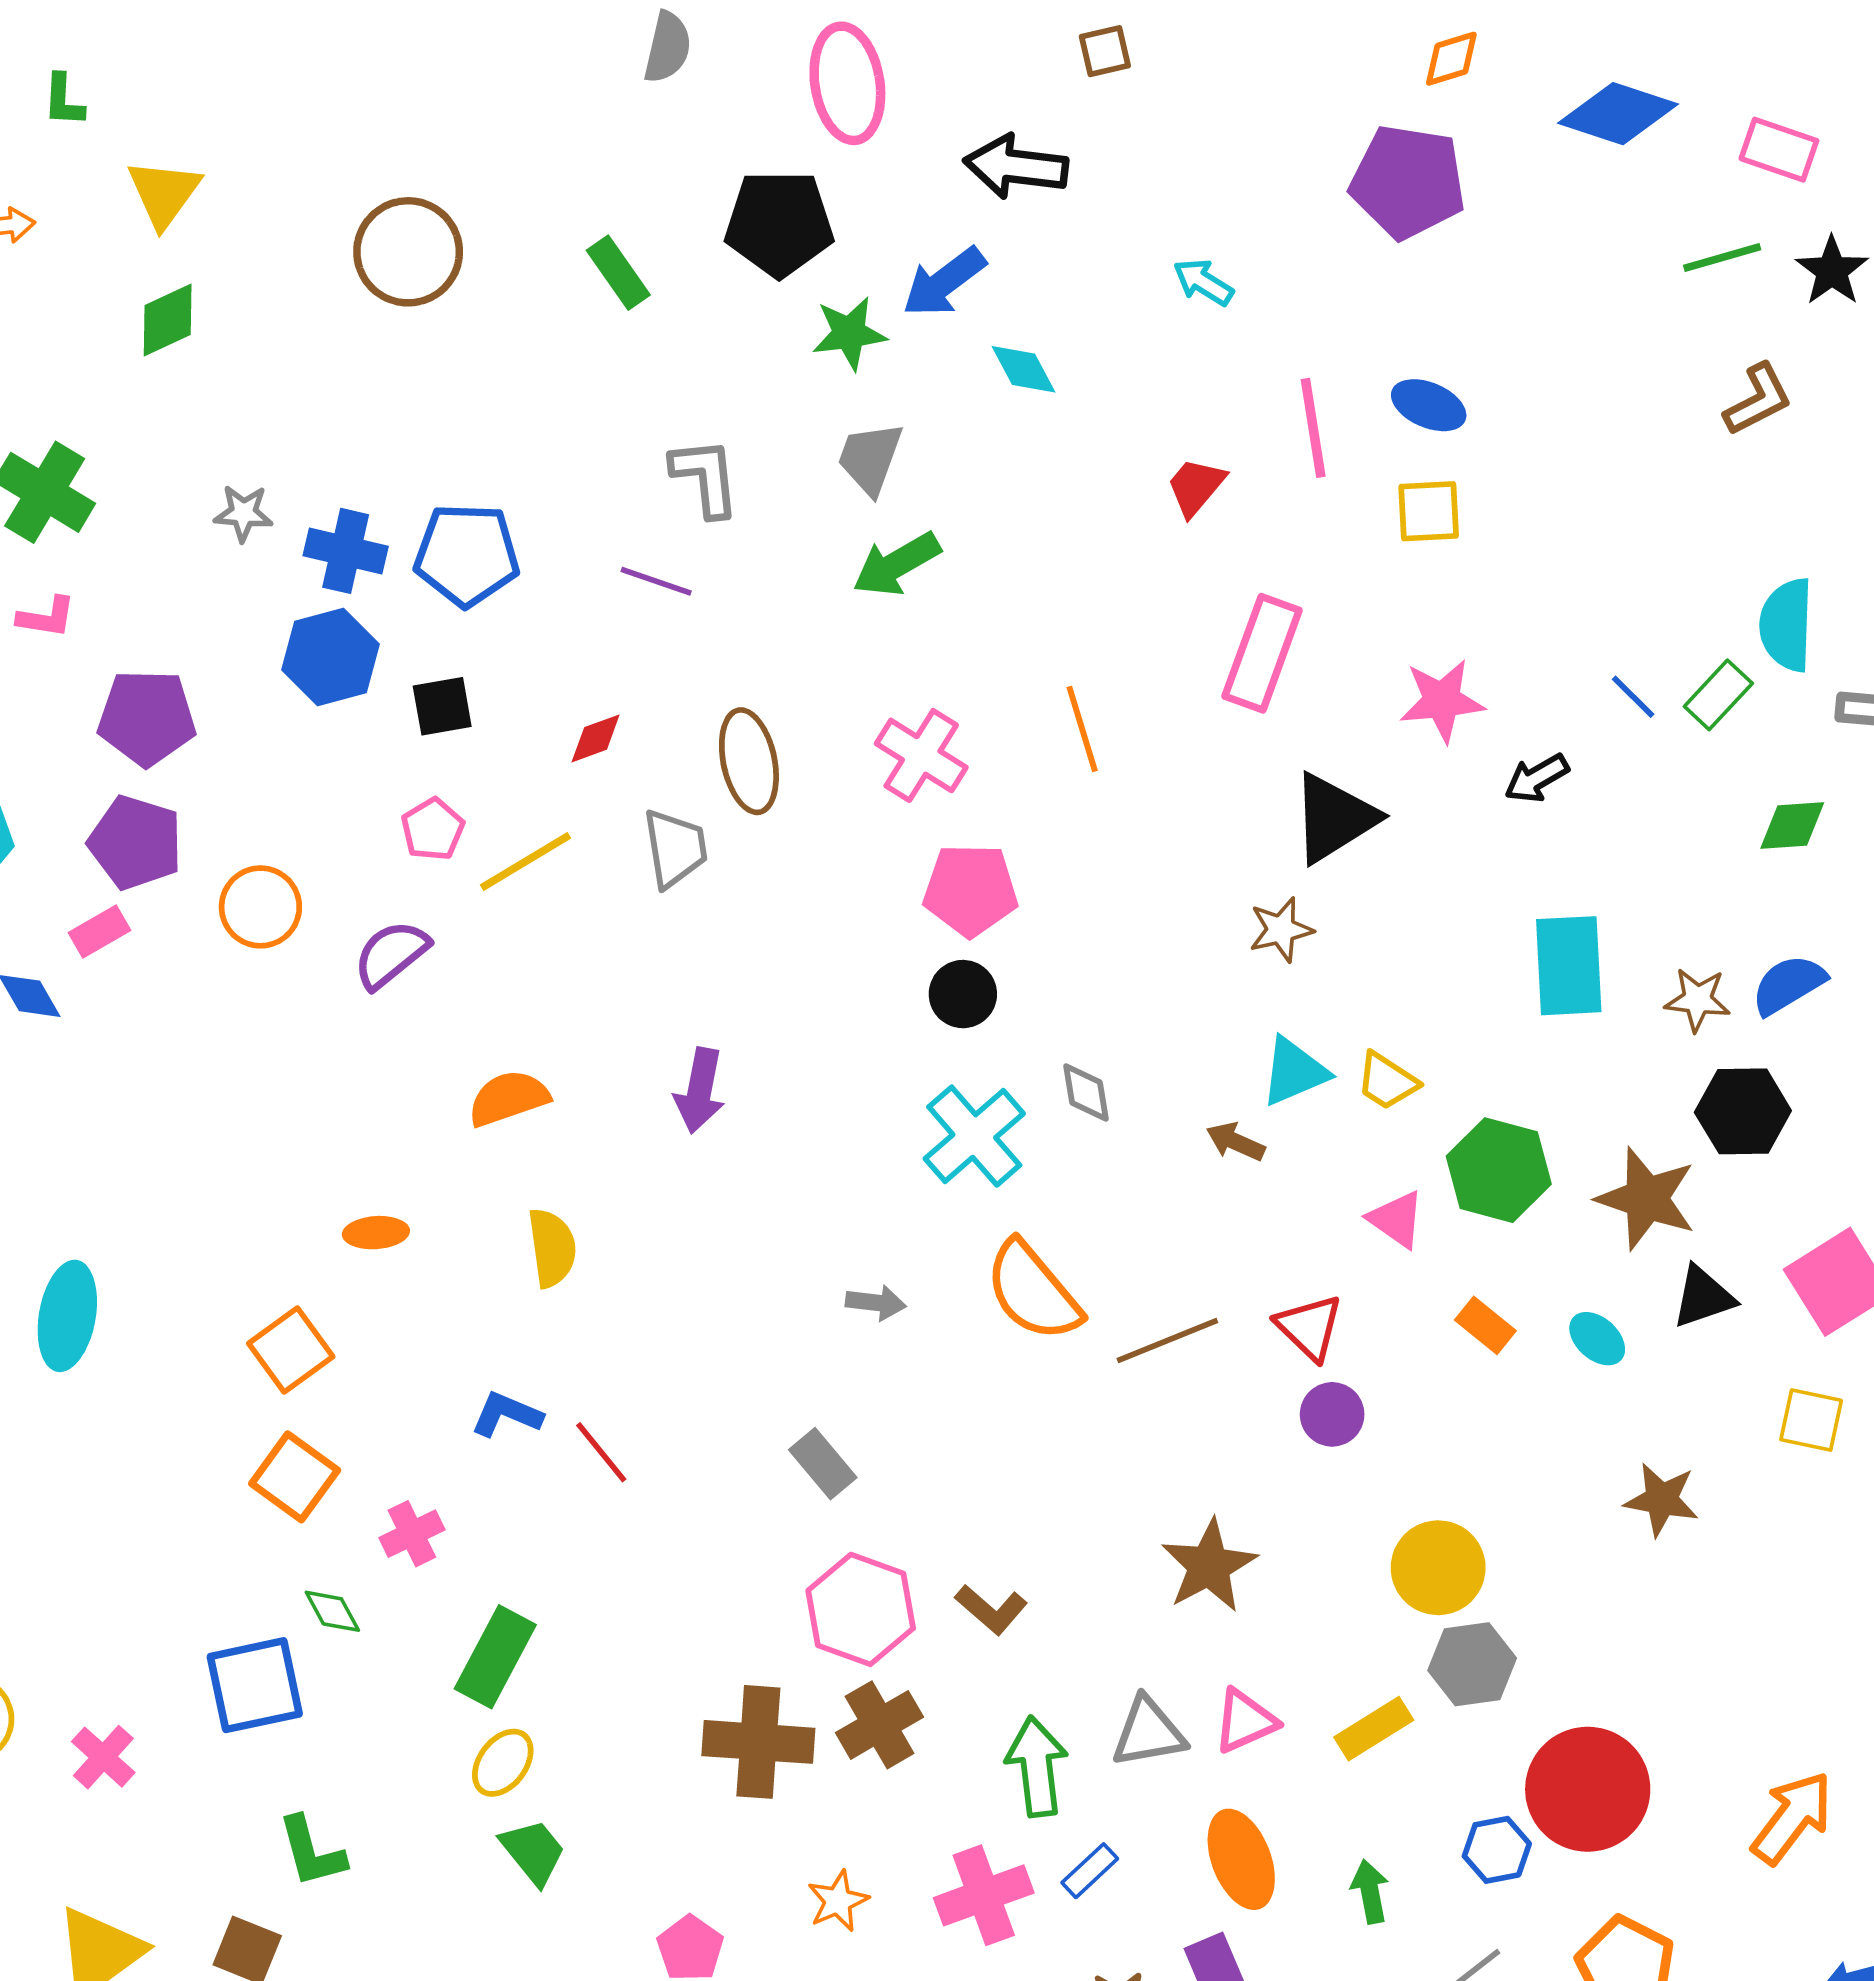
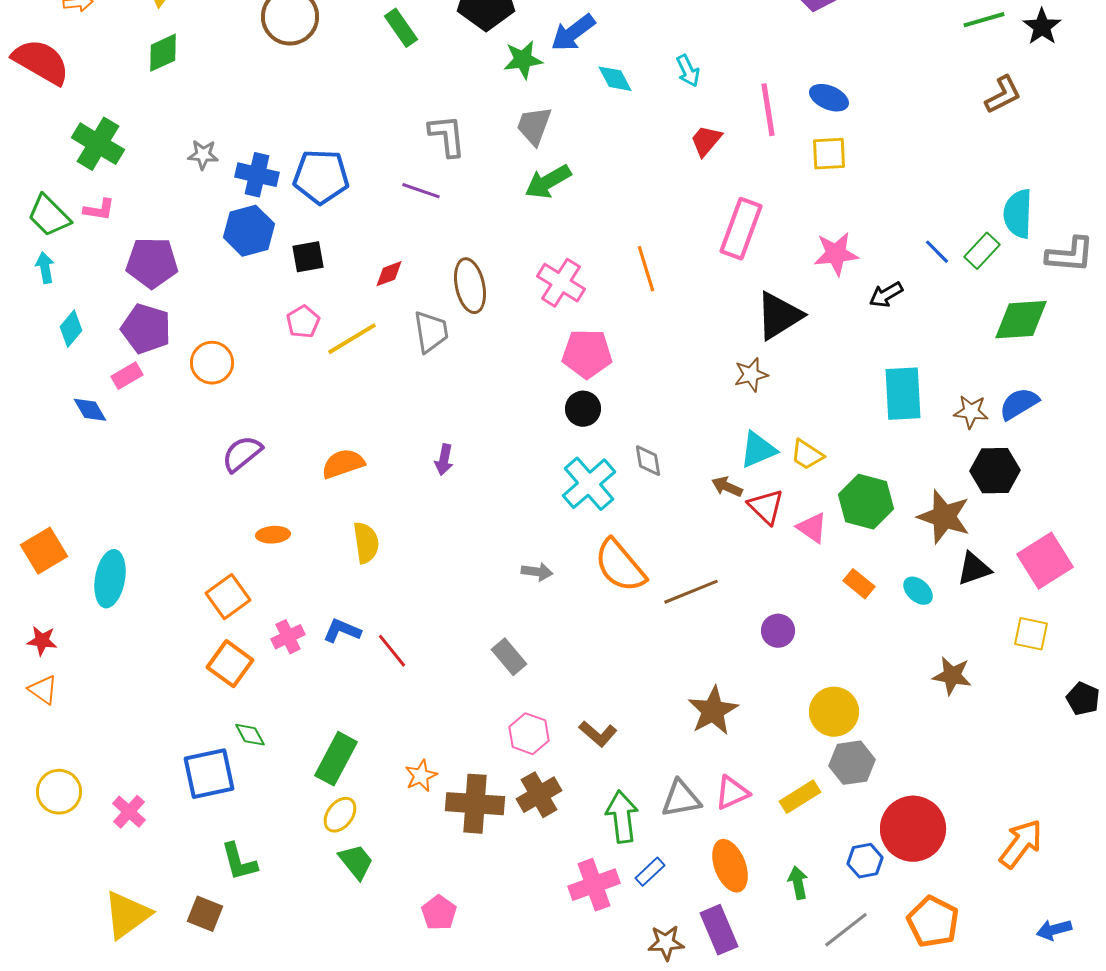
cyan arrow: (1203, 282) -> (688, 71), moved, turned -148
green diamond: (1792, 826) -> (1021, 320), size x1.5
purple semicircle: (391, 954) -> (242, 454), moved
purple arrow: (700, 1091) -> (444, 460), size x0.7
red triangle: (1309, 1327) -> (766, 507), moved
pink cross: (412, 1534) -> (288, 637), moved
pink hexagon: (861, 1609) -> (529, 734), size x0.7
orange star: (838, 1901) -> (421, 776), moved

